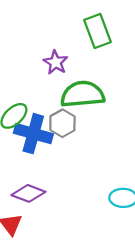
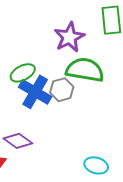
purple star: (56, 62) -> (69, 37), size x1.4

